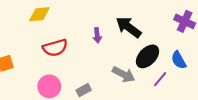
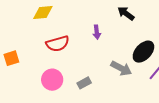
black arrow: (129, 27) -> (126, 13), moved, size x0.7

